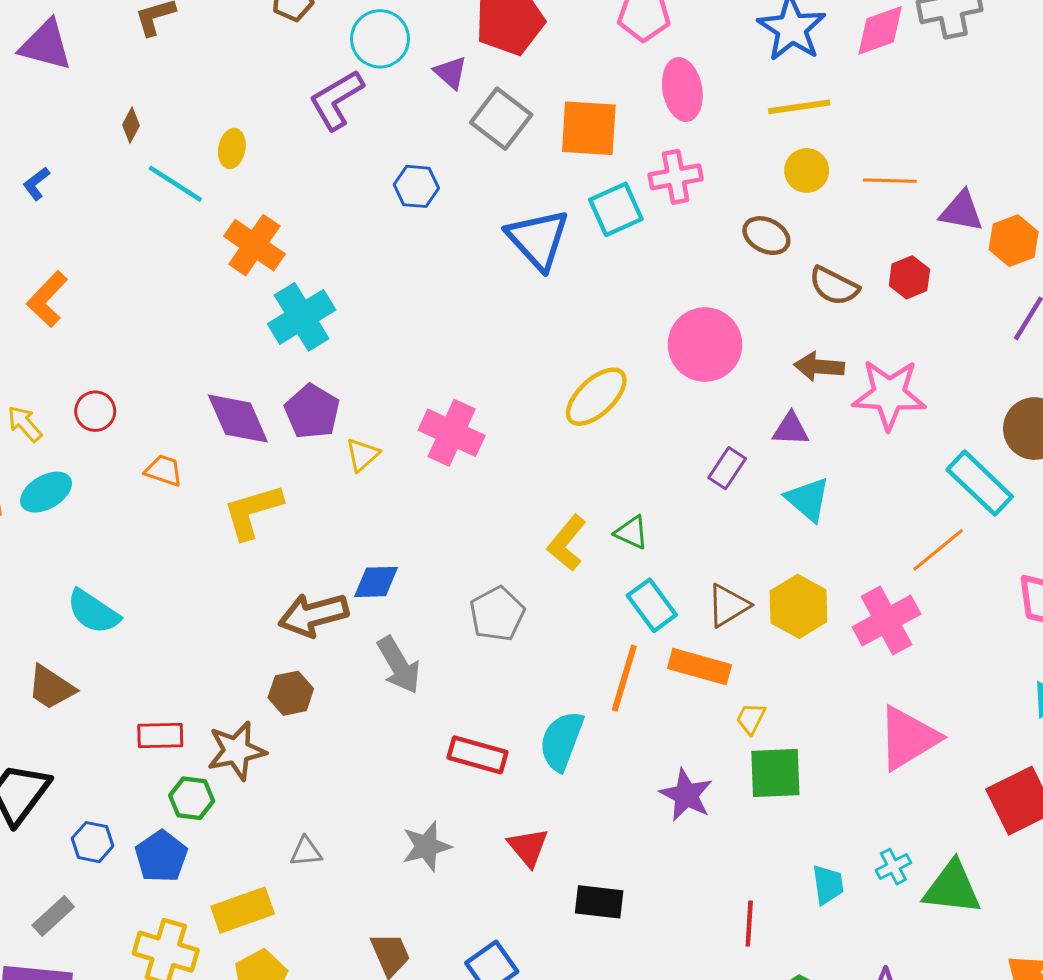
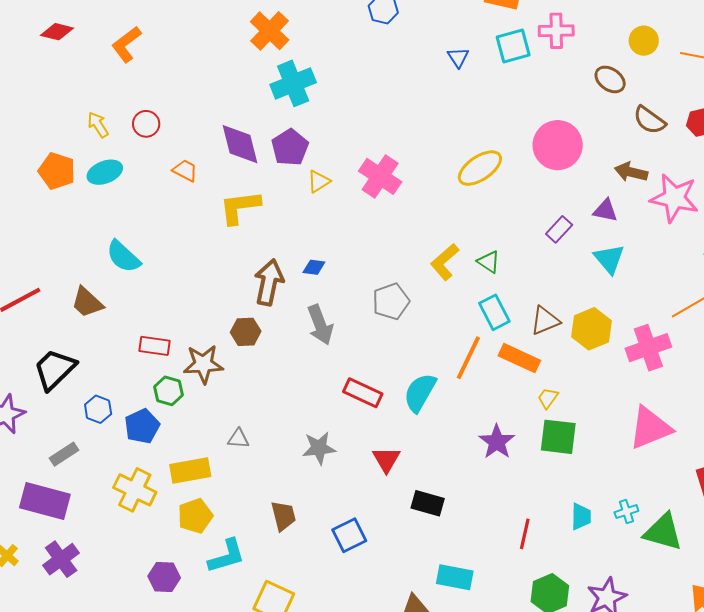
blue triangle: (538, 239) -> (458, 57), size x0.5
blue diamond: (376, 582) -> (314, 267), size x0.7
brown arrow: (313, 615) -> (269, 282), turned 108

